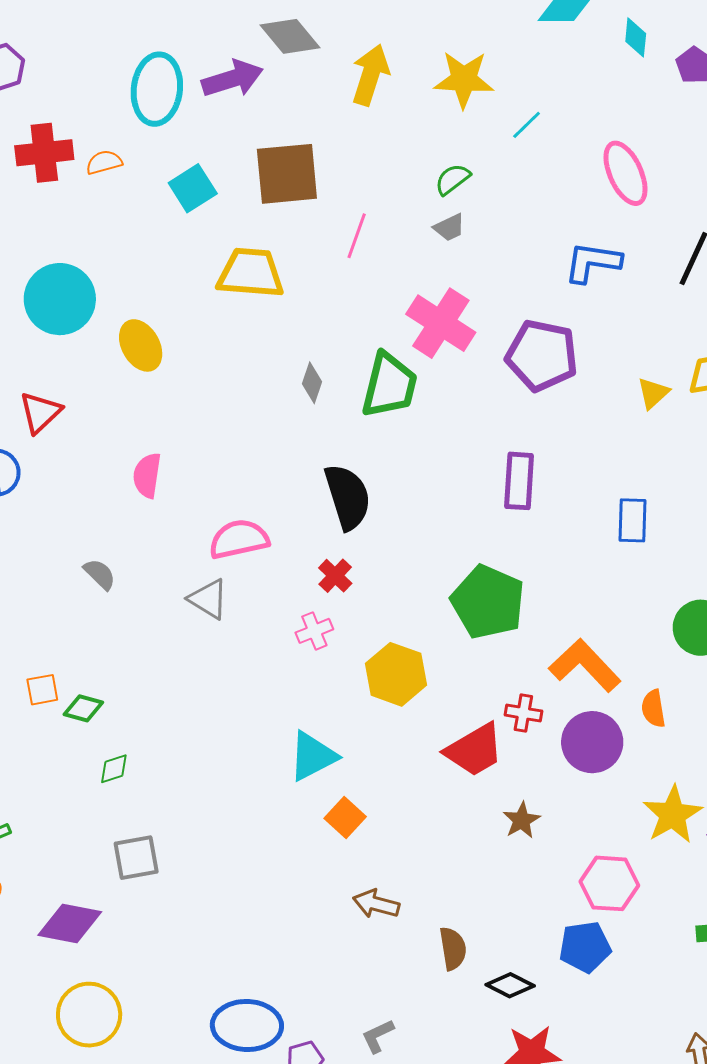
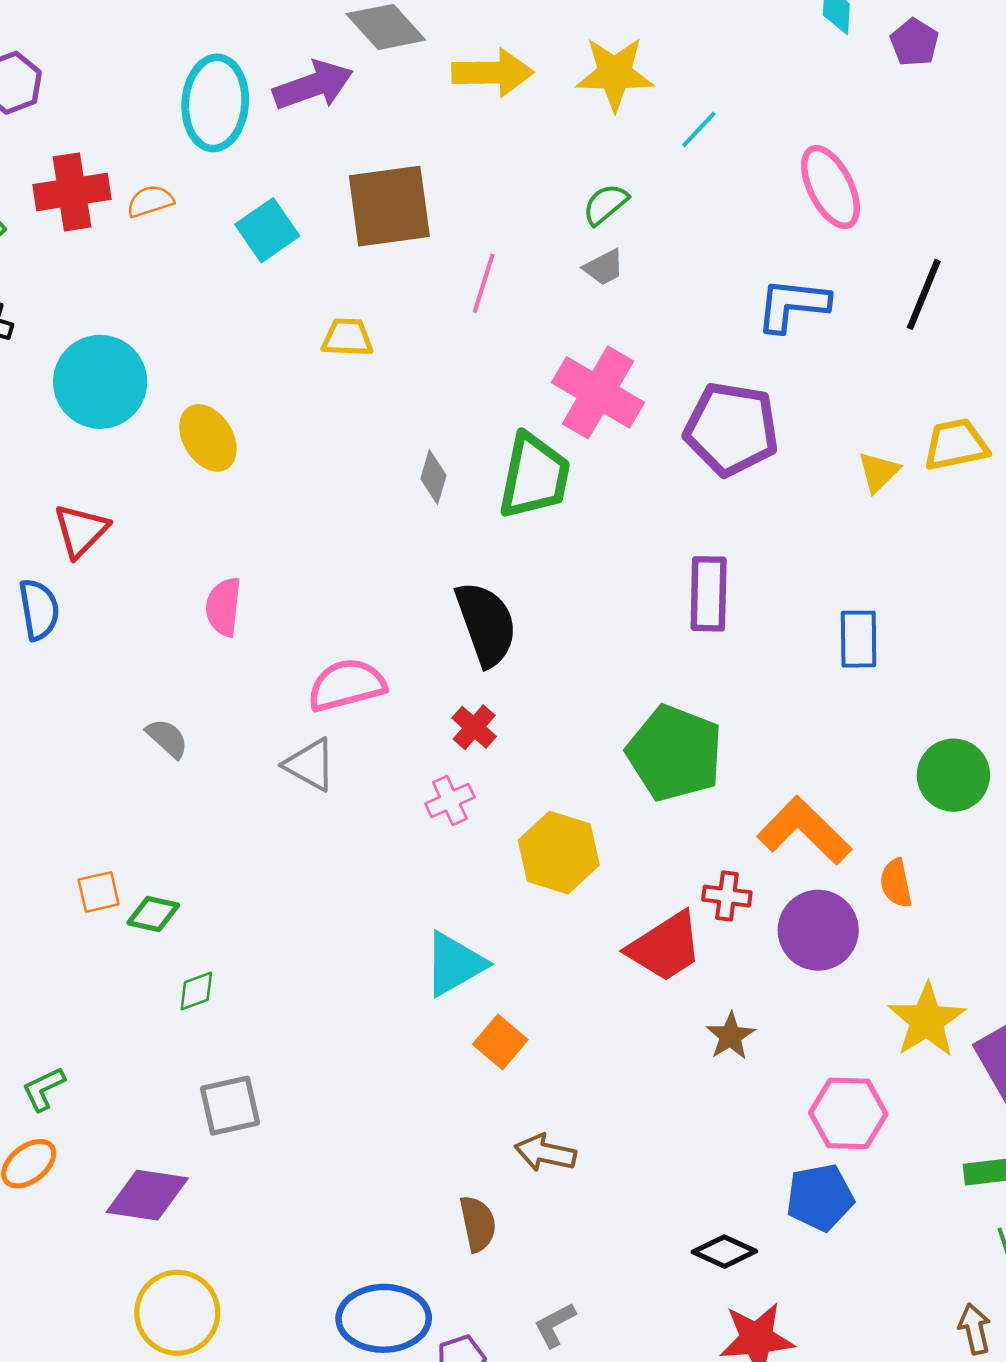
yellow arrow: (370, 75) -> (493, 73), turned 74
yellow trapezoid: (251, 273) -> (347, 337), size x0.6
brown semicircle: (453, 949) -> (478, 1224), moved

